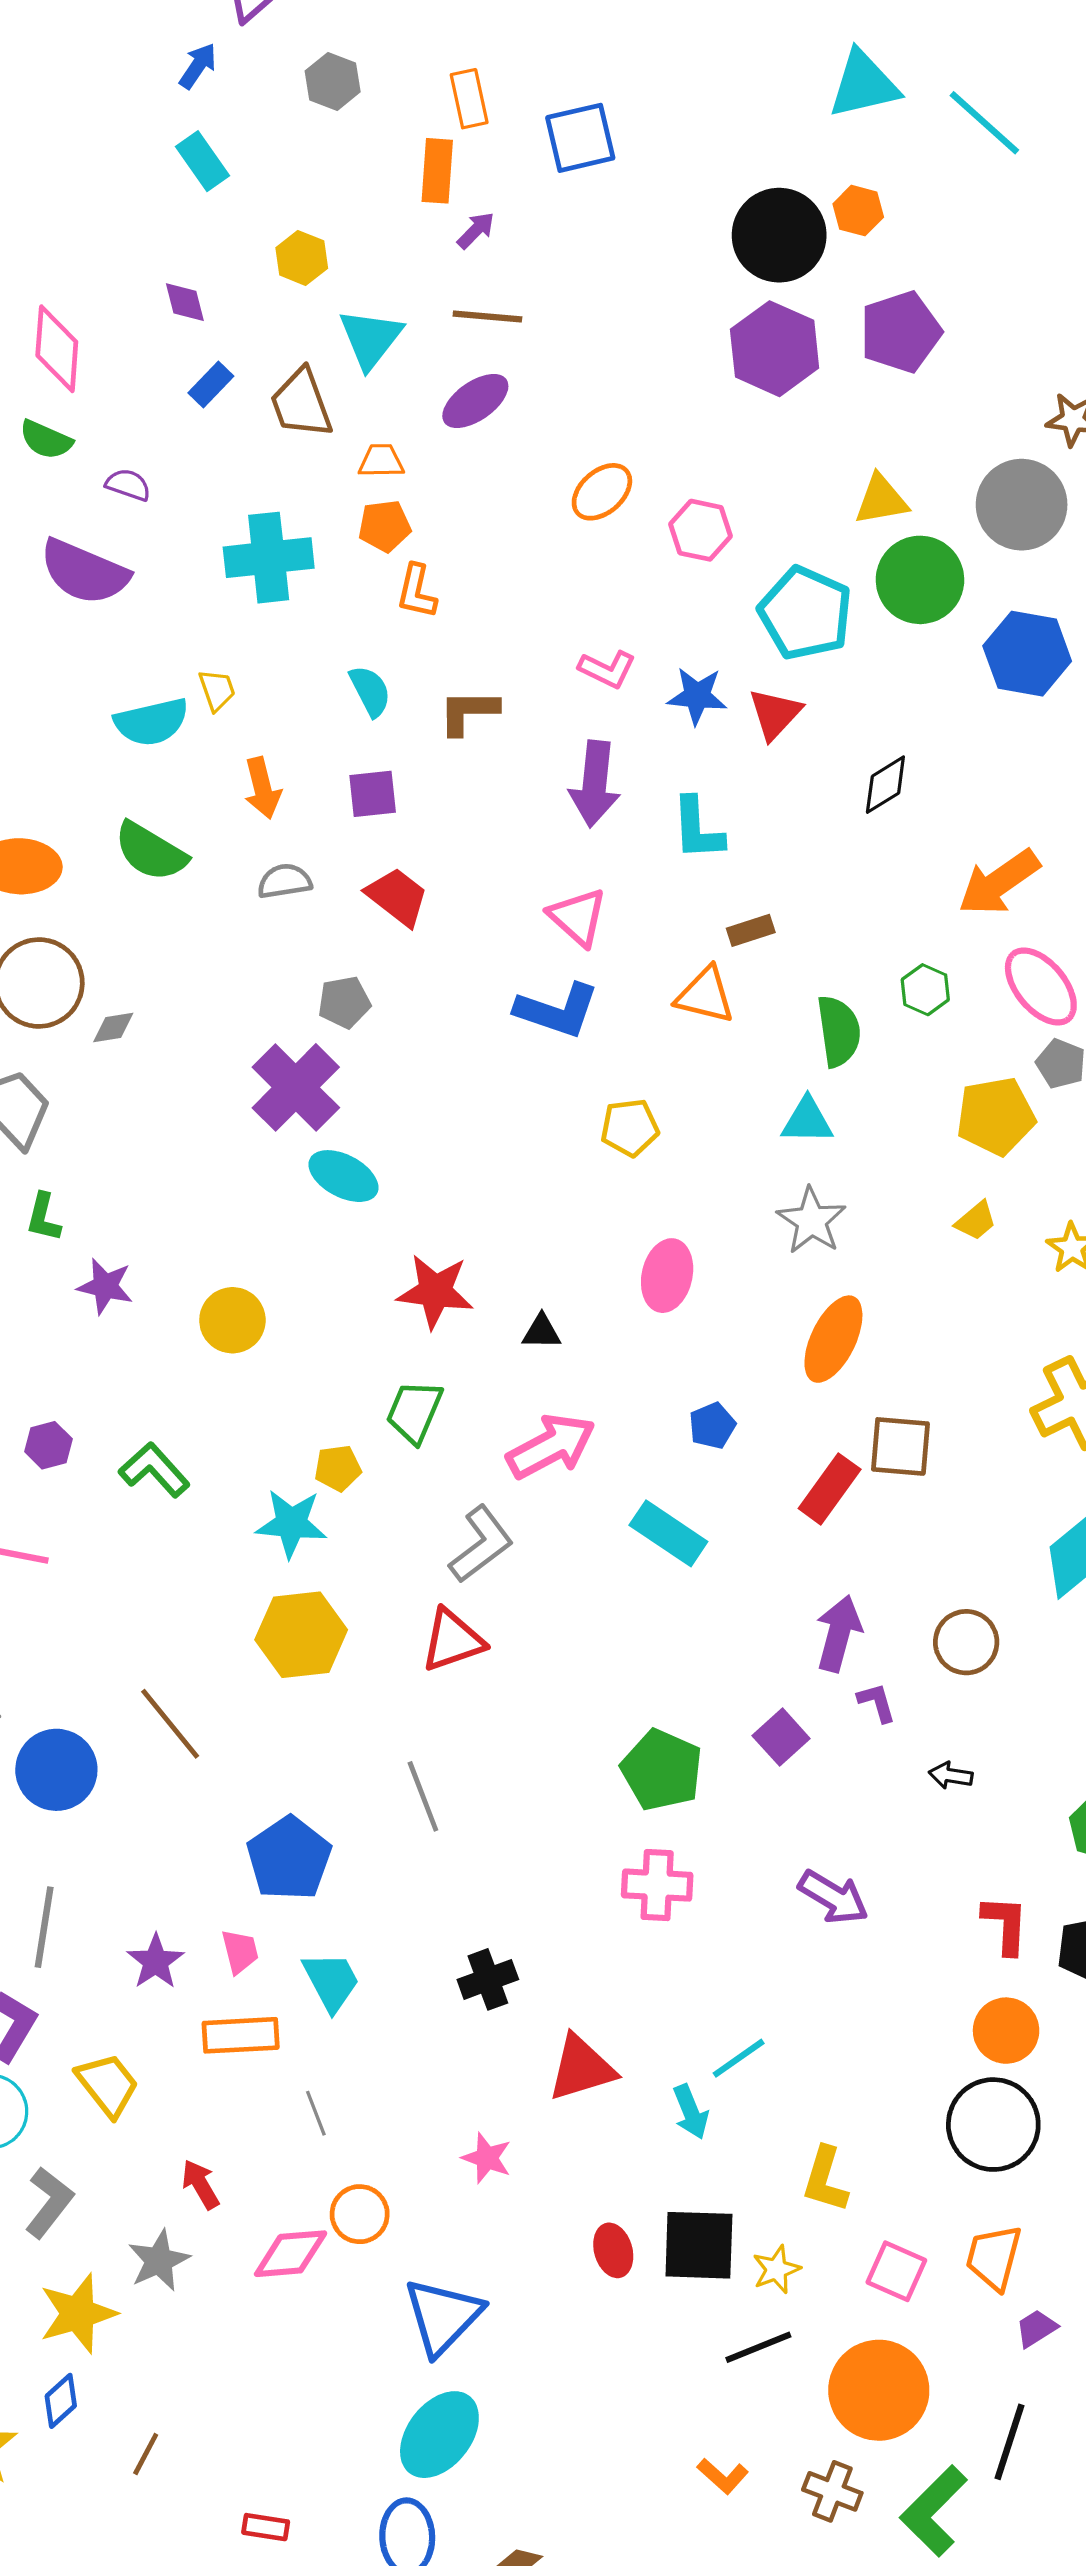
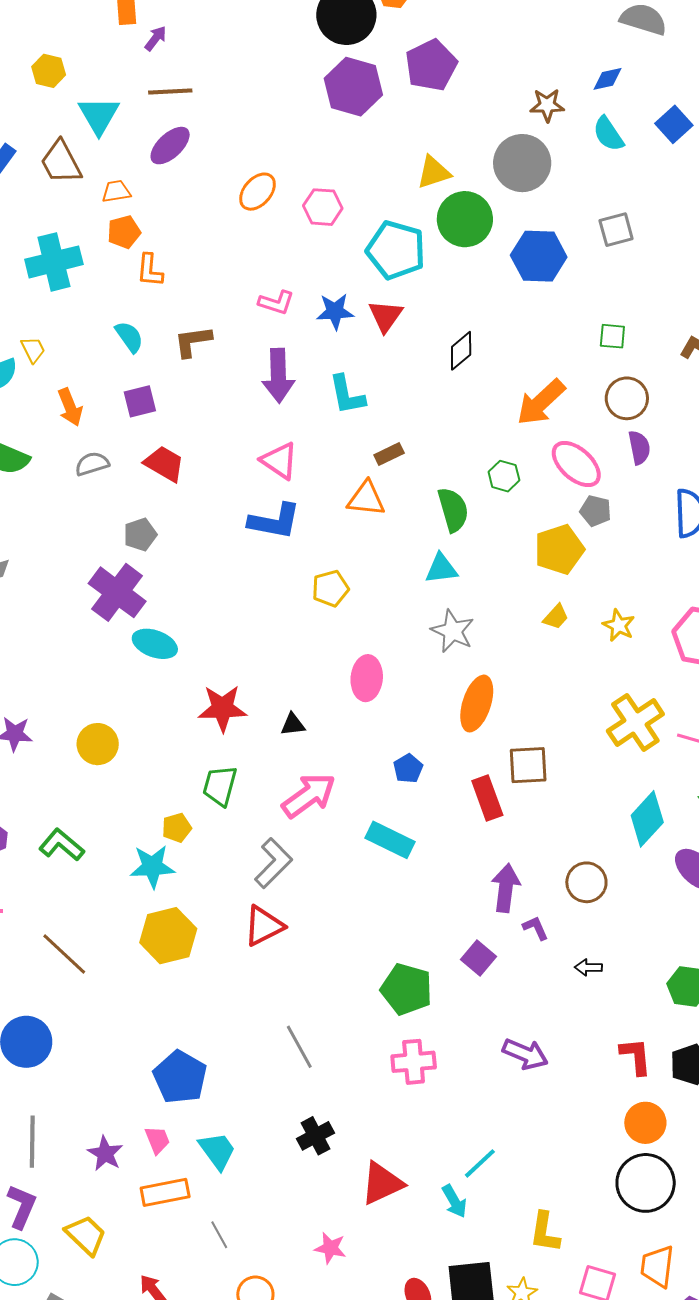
red rectangle: (830, 1489) -> (487, 798), turned -48
brown line: (170, 1724) -> (64, 954), moved
gray line: (423, 1796) -> (299, 1047), moved

